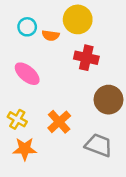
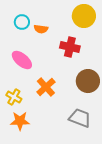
yellow circle: (78, 19) -> (84, 16), moved
orange cross: (59, 122) -> (46, 87), moved

